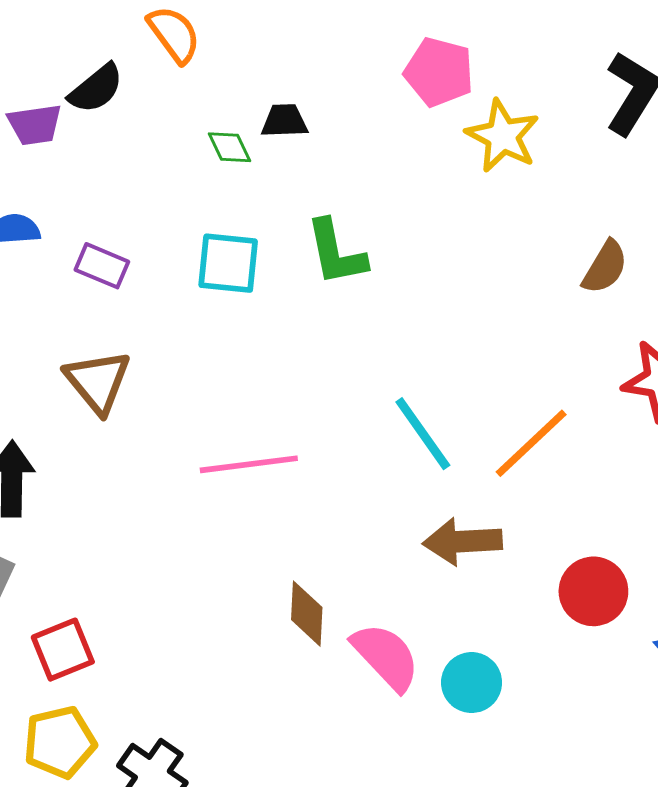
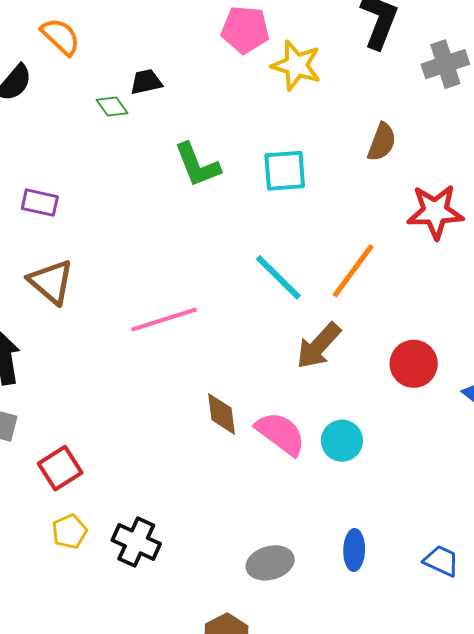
cyan square: (228, 263) -> (285, 171), moved
brown arrow: (463, 541) -> (319, 346), turned -34
yellow pentagon: (60, 742) -> (69, 531), size x0.7

